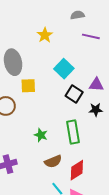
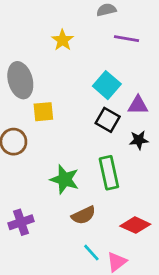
cyan square: (64, 69) -> (107, 85), moved
green star: (41, 135) -> (65, 179), size x1.5
red diamond: (77, 170) -> (135, 225), moved, turned 60

